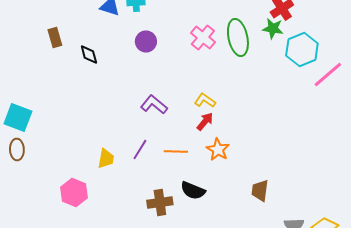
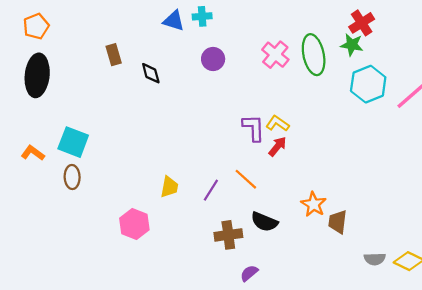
cyan hexagon: (302, 50) -> (368, 84), moved
purple L-shape: (154, 104) -> (253, 128), moved, turned 48
purple line: (140, 150) -> (211, 190), moved
orange star: (218, 150) -> (314, 204), moved
orange line: (176, 152) -> (246, 179), turned 40

